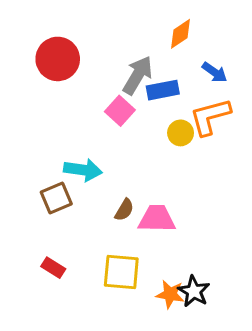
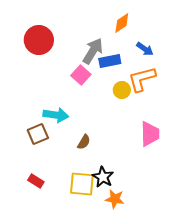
pink trapezoid: (157, 219) -> (150, 134), moved, turned 88
black star: (194, 291) -> (103, 177), moved

